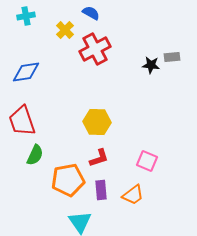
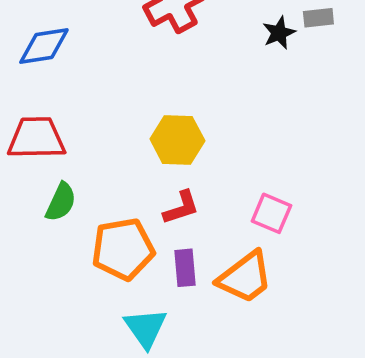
black star: (151, 65) -> (279, 33), turned -30
red trapezoid: (22, 121) -> (36, 138), turned 108
orange trapezoid: (133, 195) -> (245, 277), size x1.4

